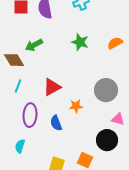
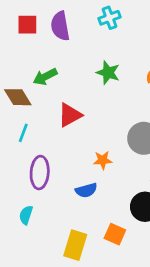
red triangle: (52, 87) -> (70, 115), moved
blue semicircle: (56, 123) -> (86, 190), moved, turned -84

